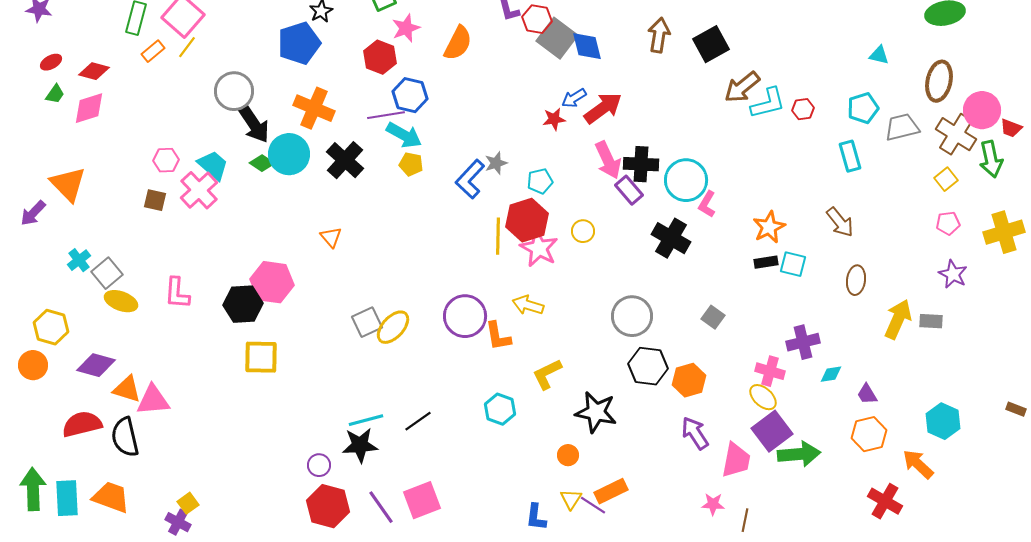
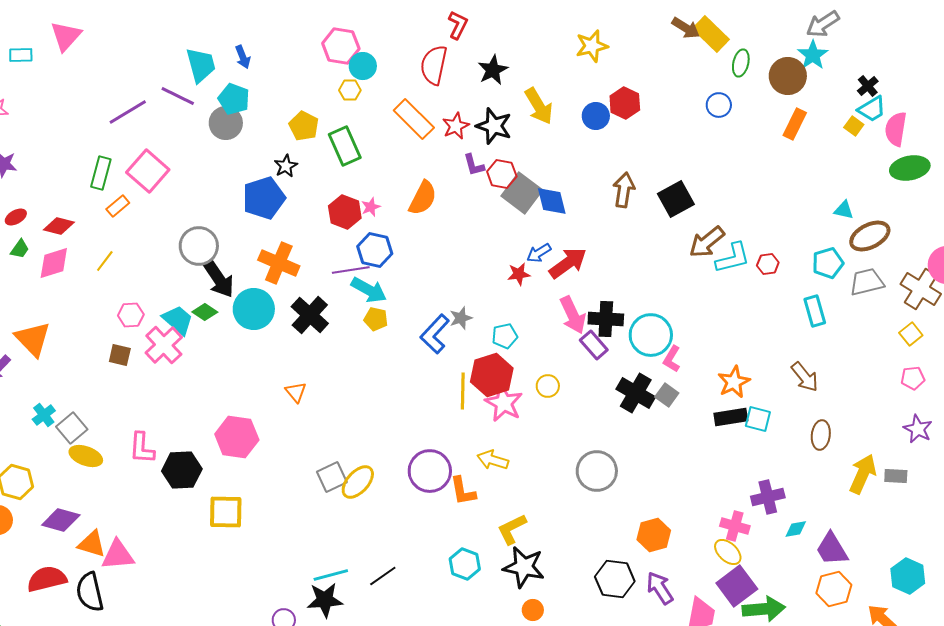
pink star: (406, 28) -> (371, 207), moved, size x0.7
yellow line: (187, 47) -> (105, 261), moved
brown ellipse: (939, 81) -> (870, 236), moved, turned 51
green diamond: (262, 163) -> (205, 312), moved
black rectangle: (766, 262) -> (731, 417), size x1.4
black hexagon: (243, 304) -> (182, 470), moved
gray square: (713, 317) -> (667, 395), moved
black hexagon: (648, 366) -> (615, 579), moved
purple trapezoid: (867, 394) -> (832, 549), size x1.6
black star: (596, 412) -> (524, 567), moved

